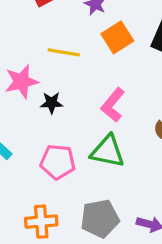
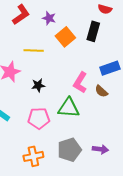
black star: (52, 103) -> (38, 85), moved
pink L-shape: (113, 105) -> (80, 83), moved

